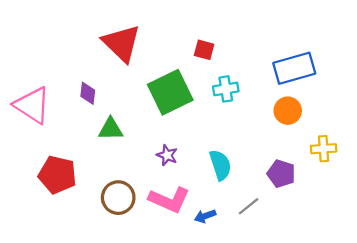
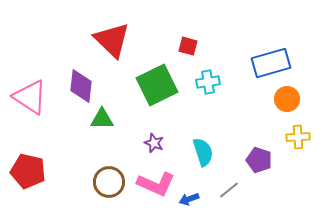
purple diamond: (88, 93) -> (81, 86), size x1.6
orange circle: (288, 111) -> (287, 99), moved
red pentagon: (57, 175) -> (28, 171), moved

